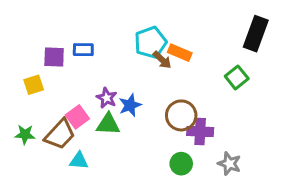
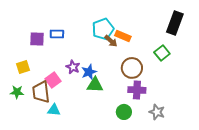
yellow square: (34, 85) -> (23, 67), moved
brown circle: (181, 115) -> (132, 68), moved
green triangle: (108, 124) -> (95, 85), moved
brown trapezoid: (60, 134) -> (41, 92), turned 130

